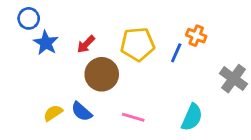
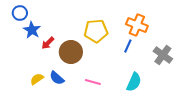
orange cross: (196, 36) -> (137, 25), size x1.5
red arrow: (86, 44) -> (48, 43), moved
blue line: (176, 53) -> (128, 46), moved

